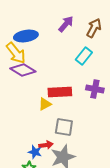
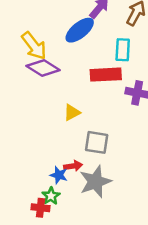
blue ellipse: (26, 36) -> (80, 30), moved, turned -30
cyan rectangle: (84, 56) -> (123, 50), turned -36
red rectangle: (60, 92) -> (106, 75), moved

